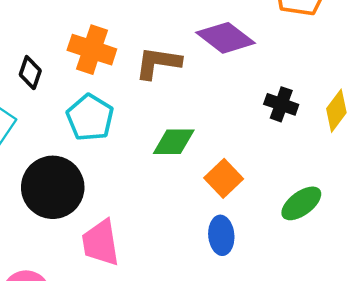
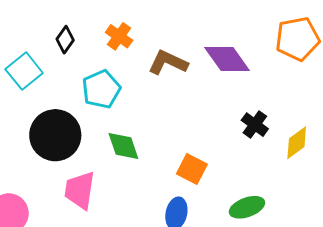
orange cross: (92, 50) -> (119, 36), size x0.7
green diamond: (174, 142) -> (123, 146), moved, turned 54
orange square: (224, 178) -> (192, 169), turned -36

